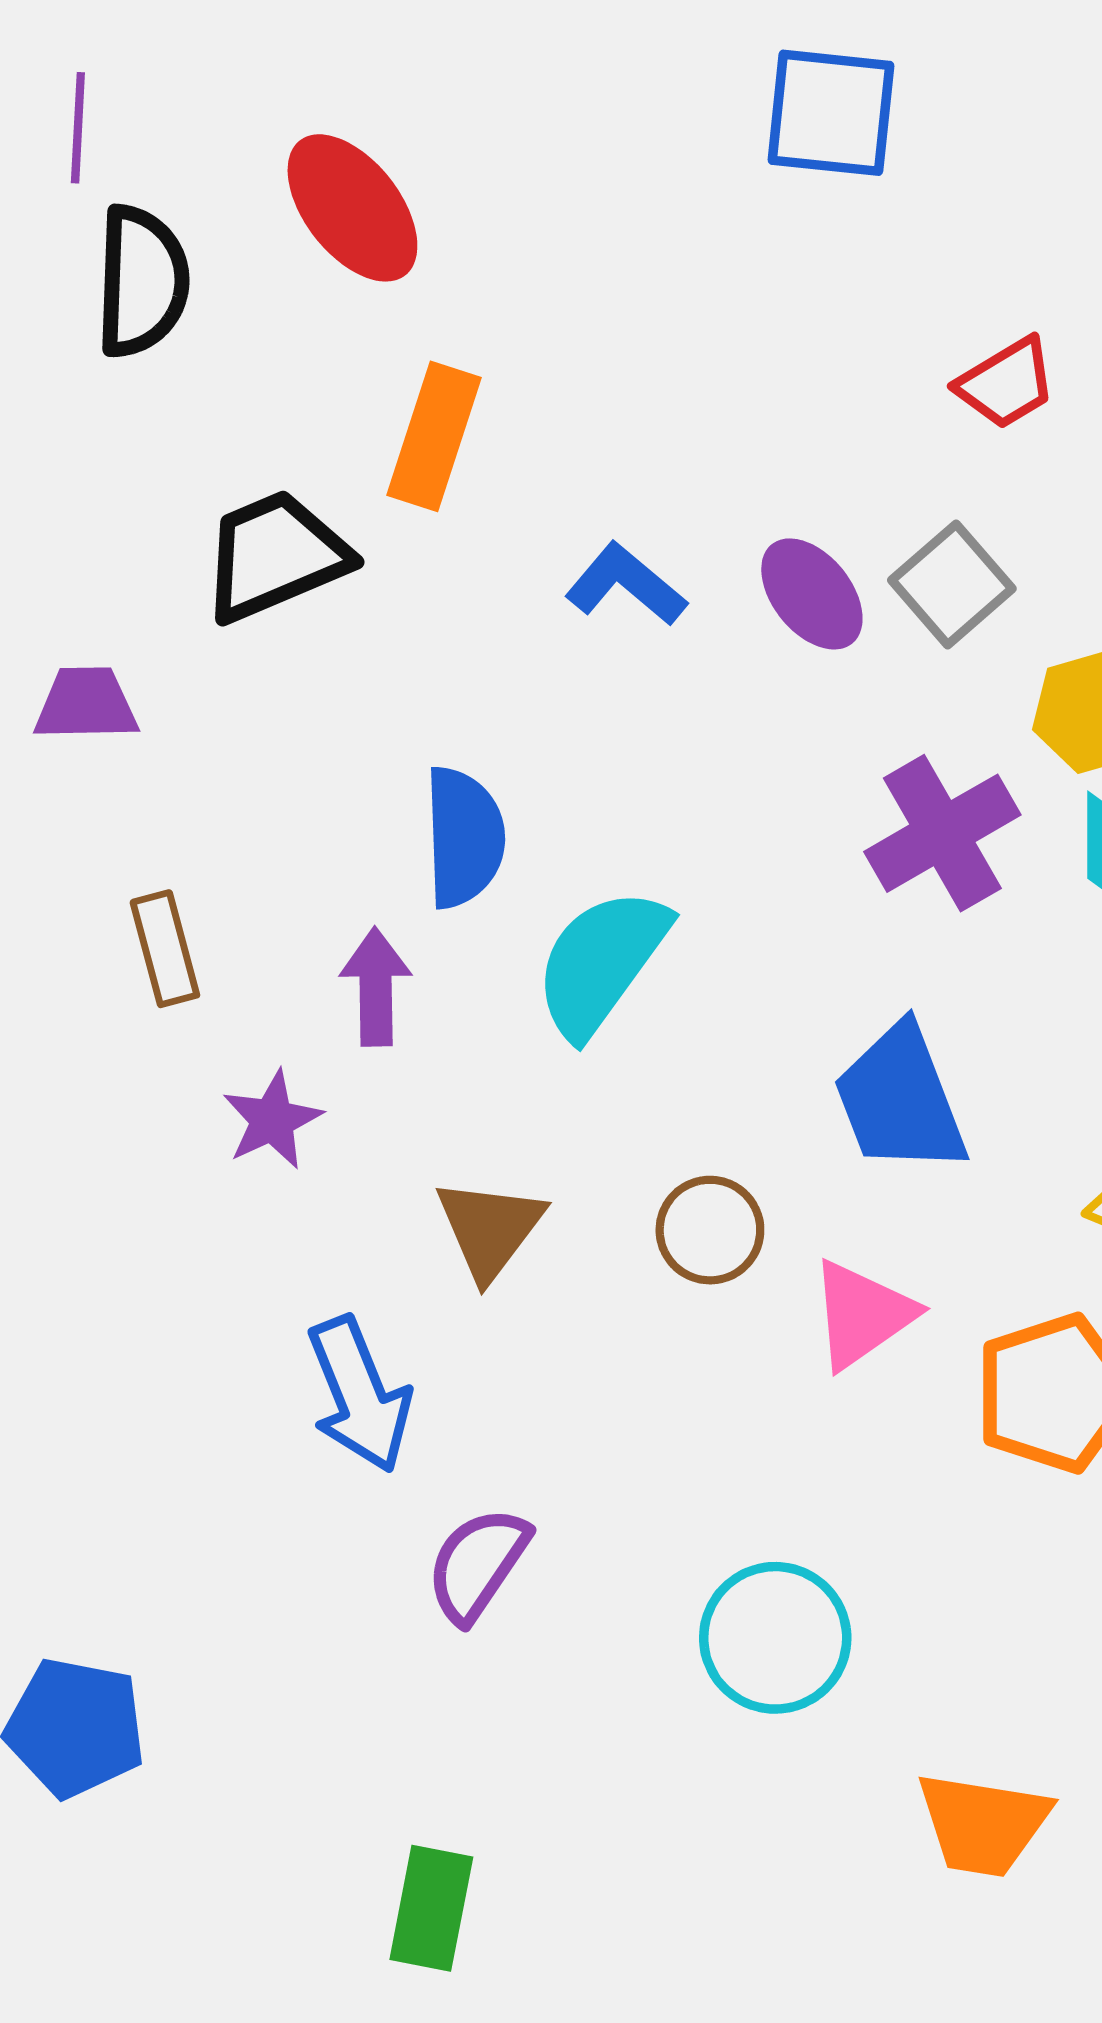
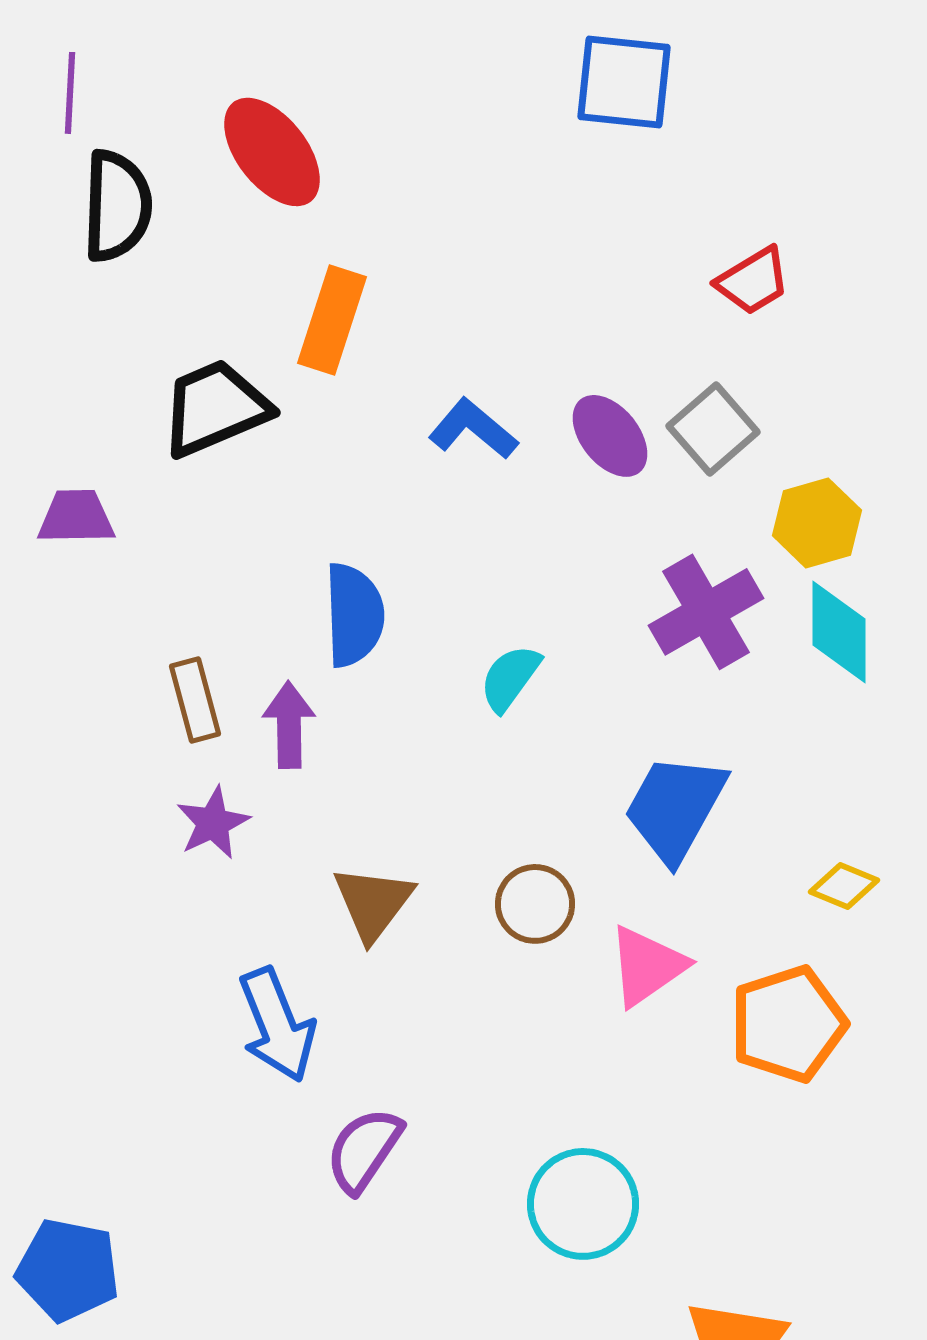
brown rectangle: (165, 949) -> (195, 700), moved
cyan semicircle: (601, 962) -> (510, 678), moved, size x0.6
blue trapezoid: (900, 1100) -> (675, 808), turned 50

